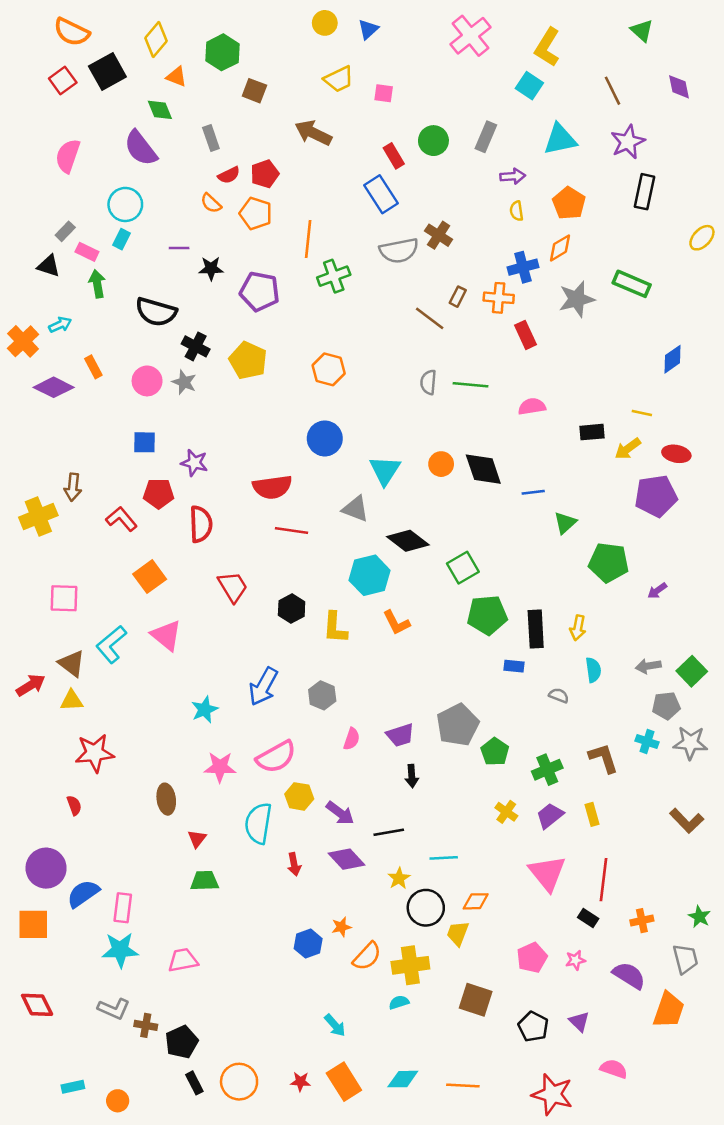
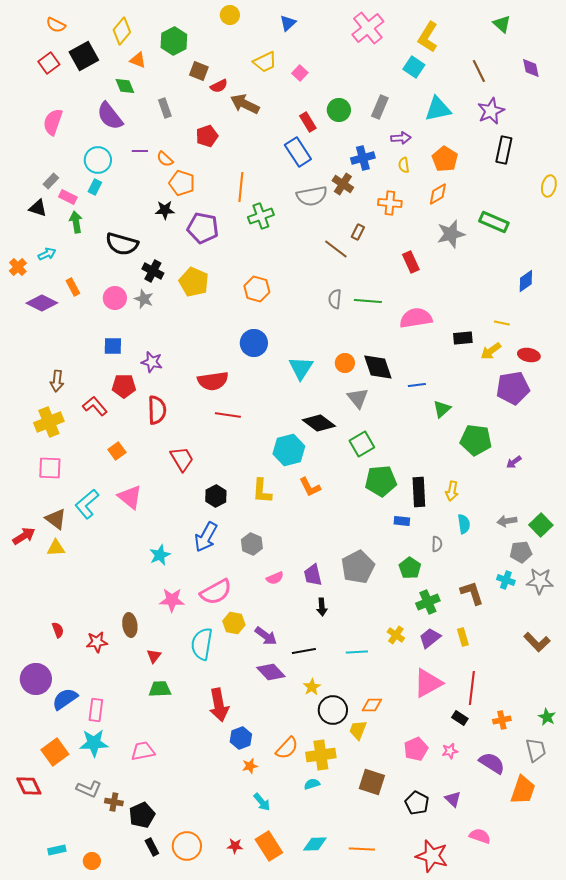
yellow circle: (325, 23) -> (230, 15), moved
orange semicircle: (72, 32) -> (56, 25), size x0.7
pink square: (384, 93) -> (300, 73), turned 35
red semicircle: (229, 175) -> (219, 86), moved
orange pentagon: (256, 213) -> (182, 183), moved
yellow ellipse: (702, 238) -> (549, 186), turned -30
purple line: (179, 248) -> (140, 151), moved
blue cross: (523, 267) -> (363, 158), moved
orange cross: (499, 298) -> (390, 203), moved
orange cross: (23, 341) -> (18, 267), size x0.7
pink semicircle: (532, 407) -> (416, 318), size x1.5
gray triangle: (355, 509) -> (358, 398), moved, turned 30
yellow cross: (38, 516) -> (49, 422), moved
orange square: (150, 577) -> (117, 451), size x0.7
black hexagon: (292, 609) -> (216, 496), moved
gray semicircle: (559, 695) -> (437, 544), turned 70
purple trapezoid: (400, 735) -> (313, 575), turned 95
pink semicircle: (352, 739) -> (275, 578), turned 48
green pentagon: (495, 752) -> (410, 568), moved
red star: (95, 753) -> (97, 642), moved, size x0.7
cyan line: (444, 858) -> (357, 652), moved
red arrow: (294, 864) -> (219, 705), moved, size x1.8
pink triangle: (547, 873) -> (428, 683), turned 40
orange square: (33, 924) -> (55, 752), moved, turned -36
orange star: (341, 927) -> (250, 766), moved

